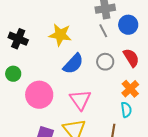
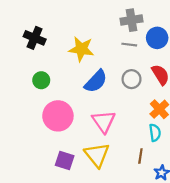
gray line: (103, 31) -> (129, 45), turned -56
black cross: (18, 39) -> (35, 38), moved
green circle: (13, 74) -> (41, 80), moved

